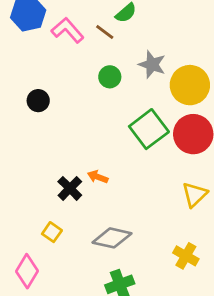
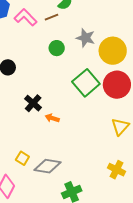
brown line: (105, 32) -> (51, 17), turned -56
black cross: (70, 188) -> (33, 103), moved
gray diamond: (112, 238) -> (47, 166), moved

